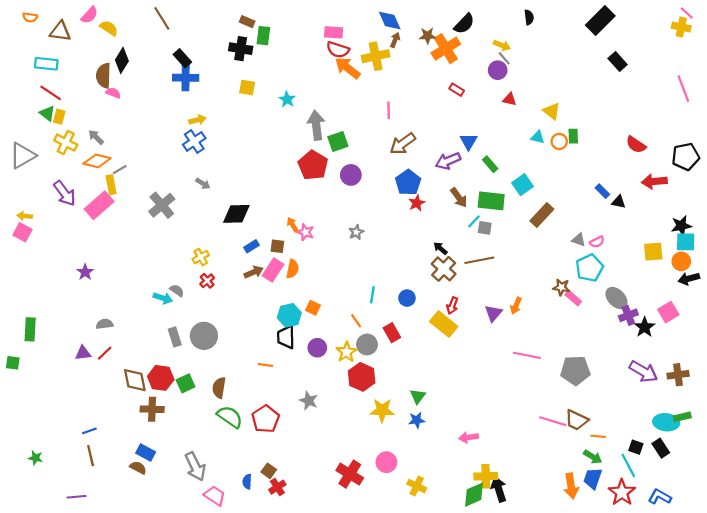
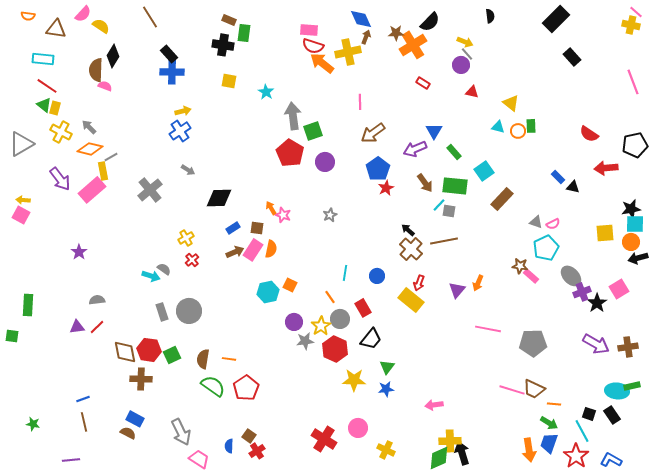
black trapezoid: (286, 337) -> (371, 339), moved, turned -140
orange line: (265, 365) -> (229, 359), moved
gray star: (309, 401) -> (305, 341), moved, turned -30

